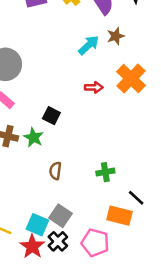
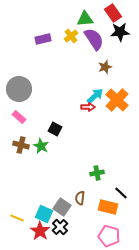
cyan arrow: (89, 45) -> (95, 96), moved
brown semicircle: (55, 171) -> (80, 198), moved
pink pentagon: (95, 243) -> (109, 236), moved

